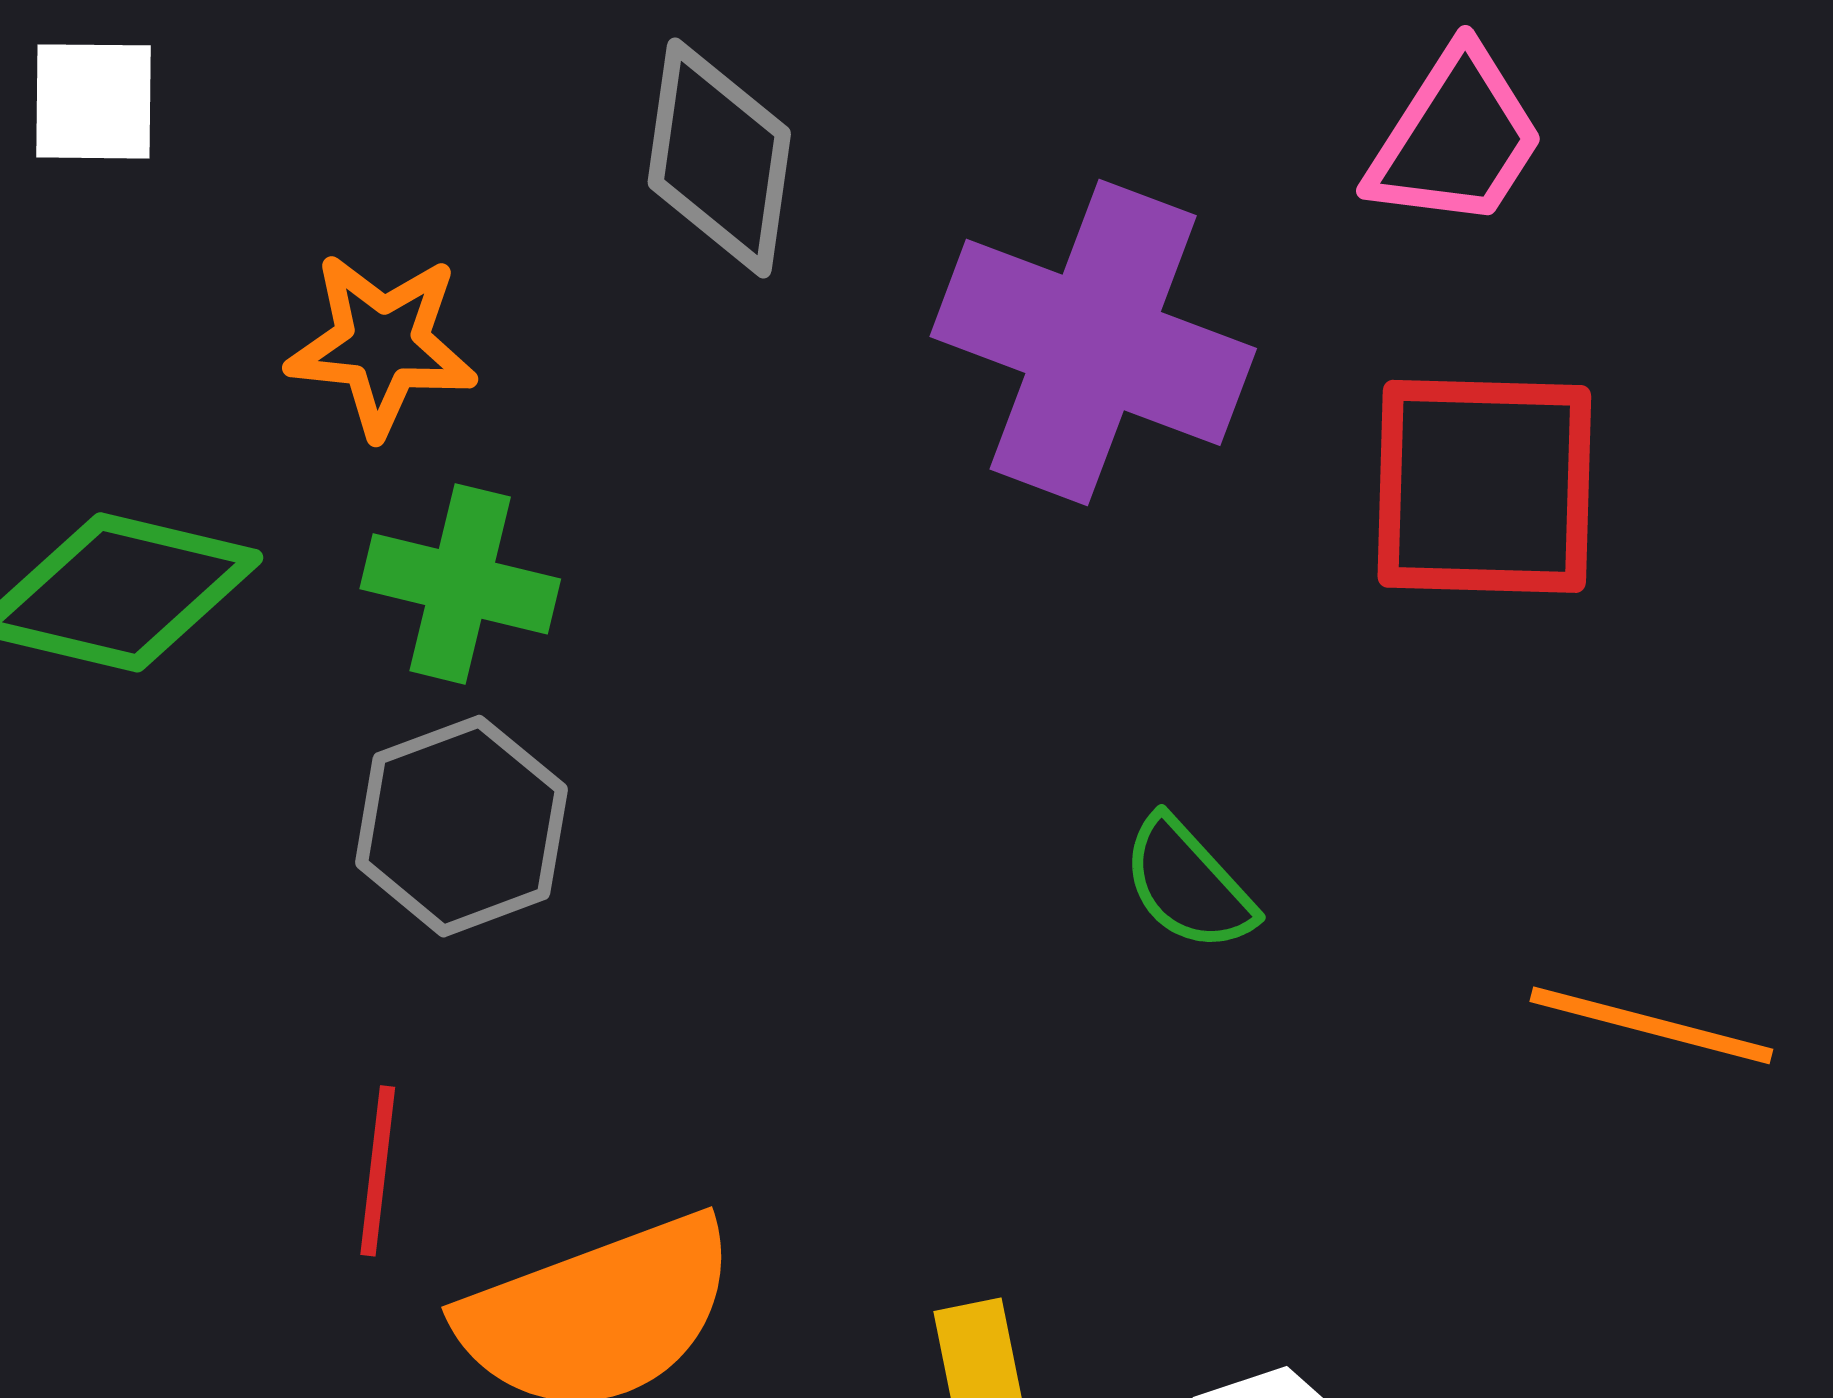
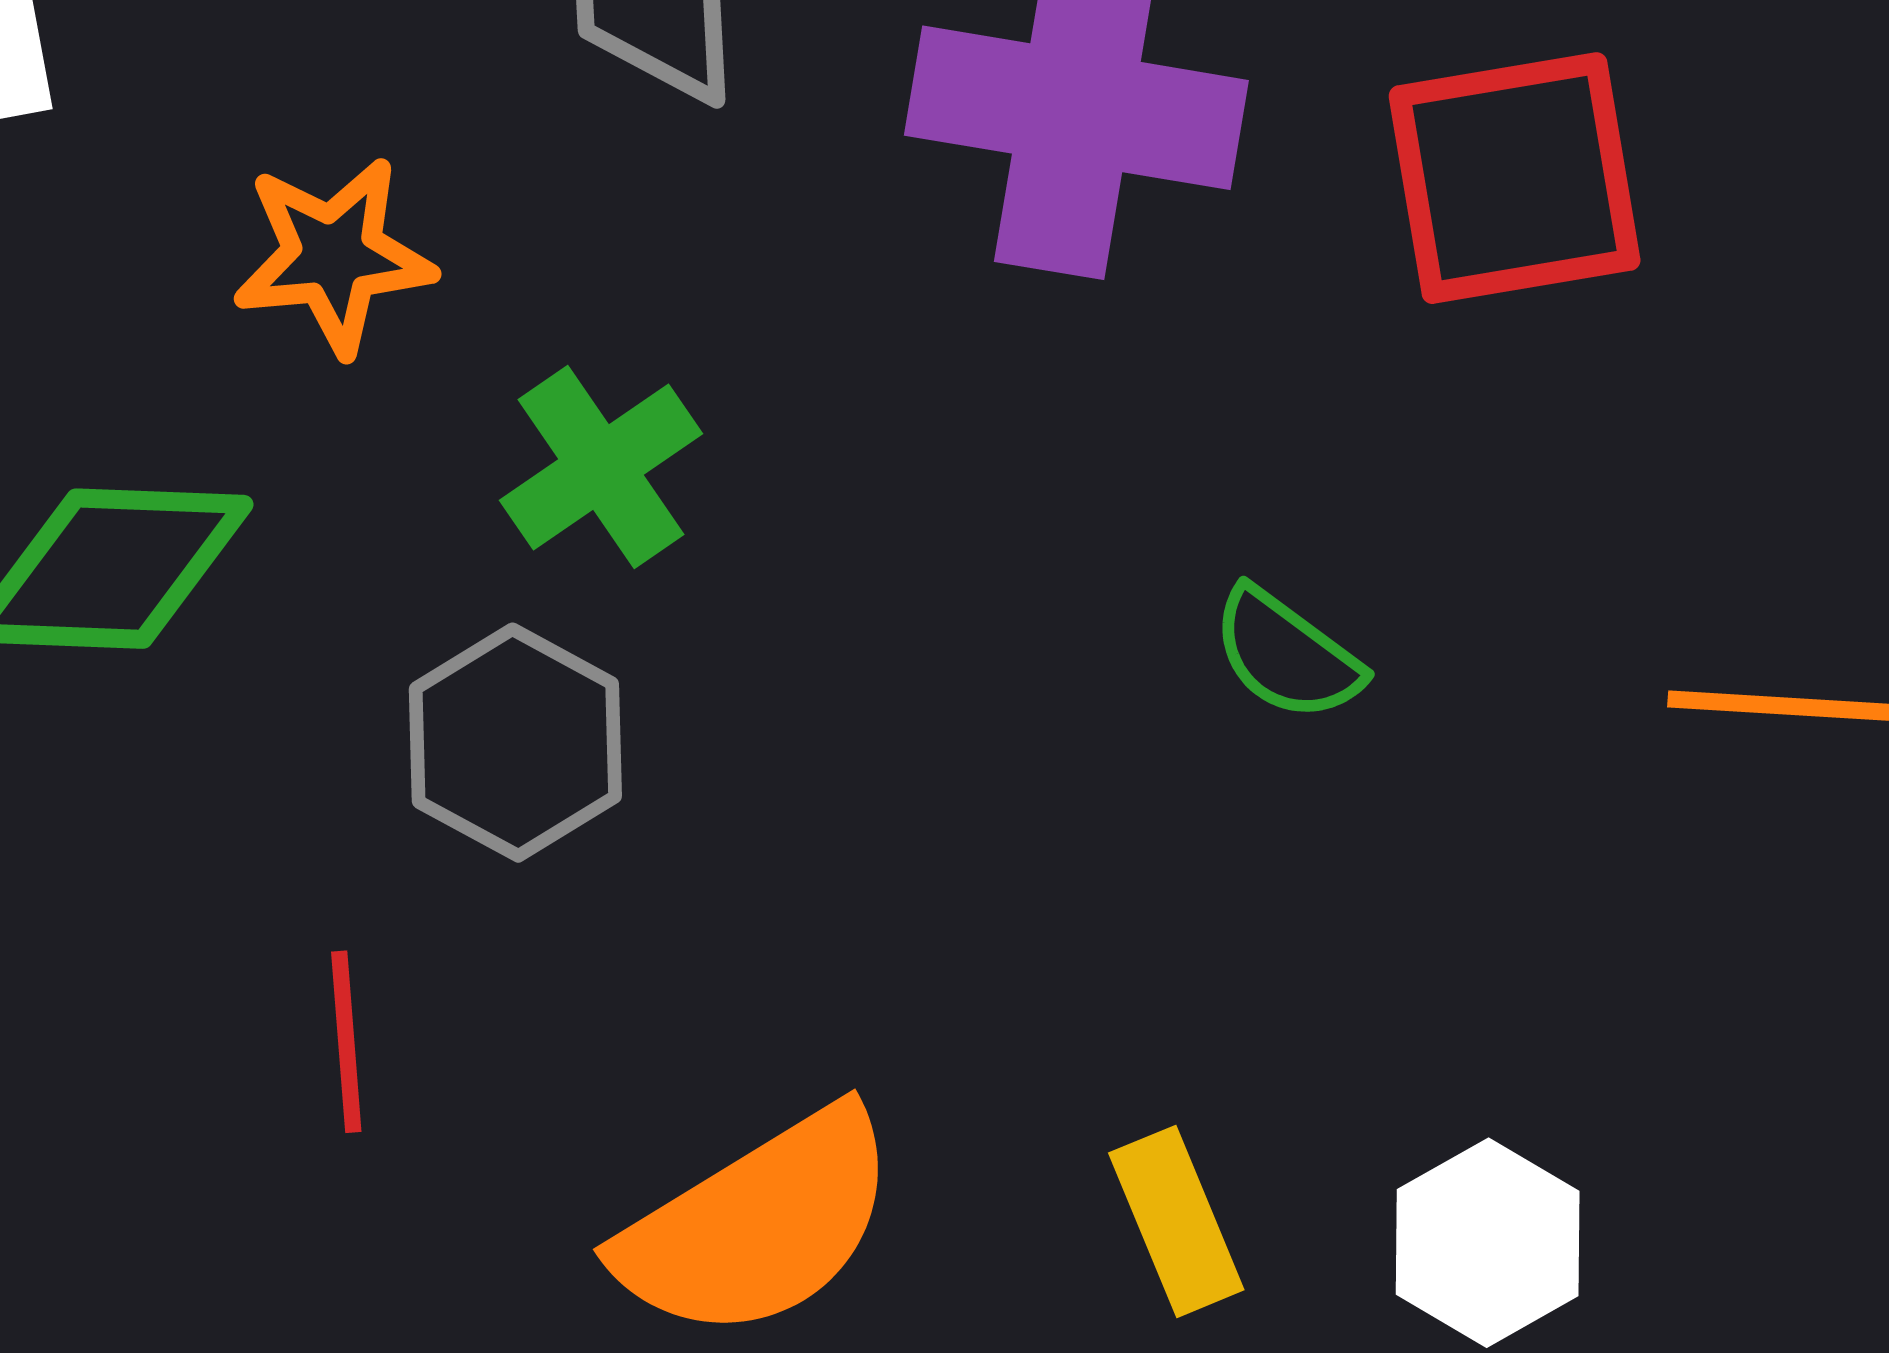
green cross: (460, 584) -> (601, 467), moved, turned -37
red line: (378, 1171) -> (346, 1042), moved

